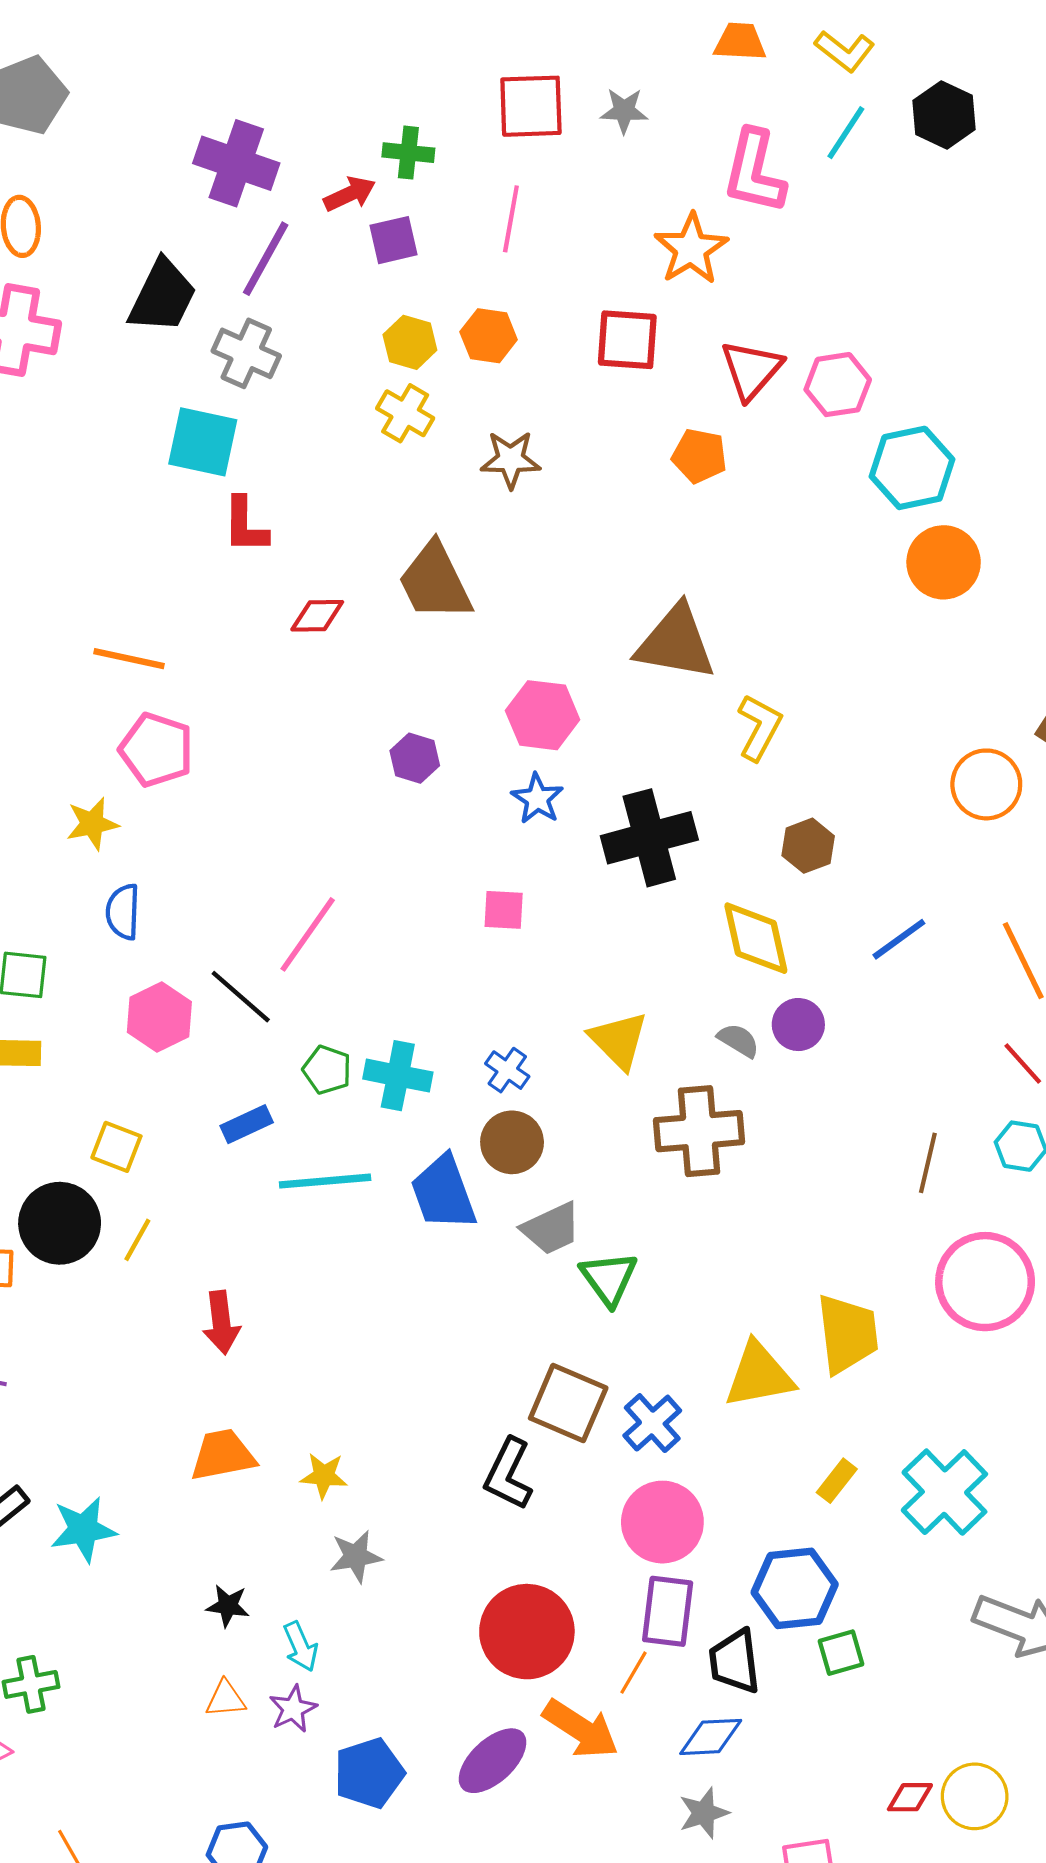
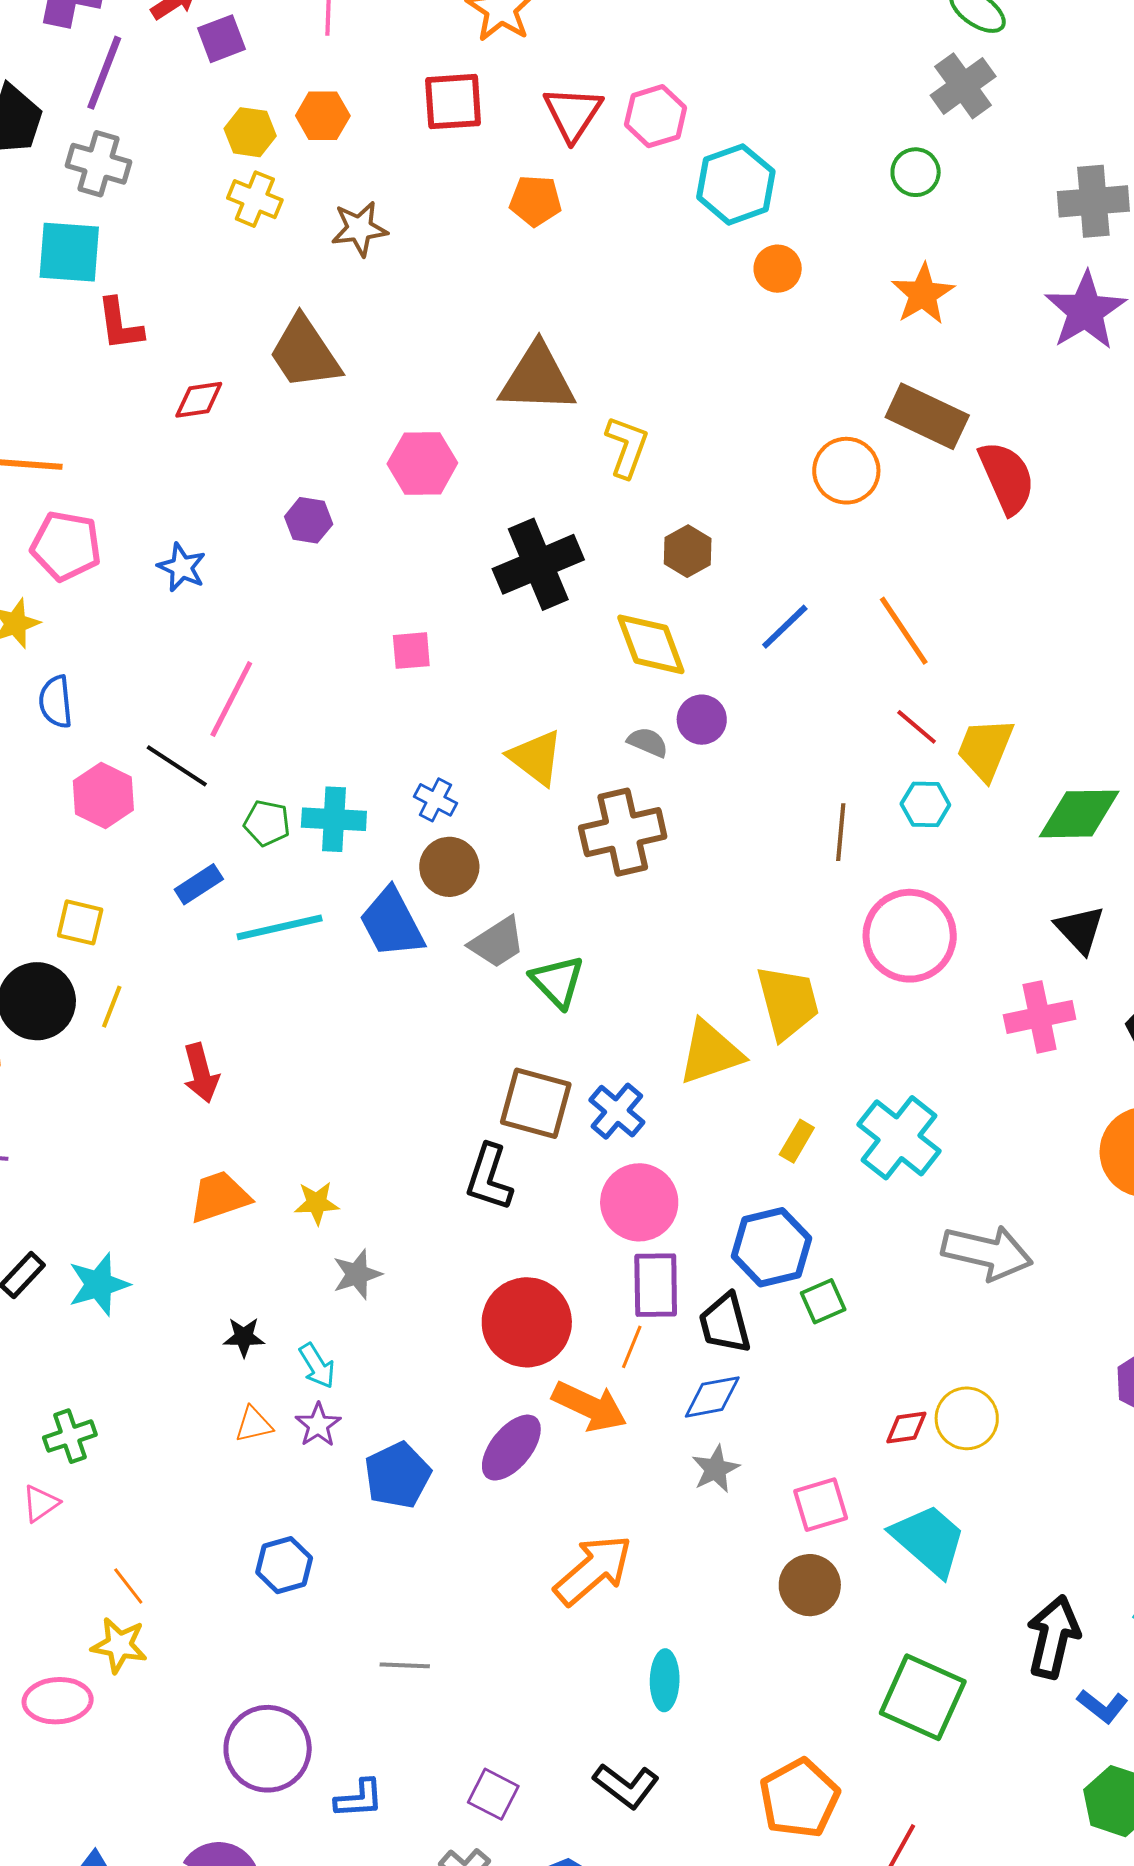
orange circle: (944, 562) -> (778, 269), size x0.7
blue star: (537, 799) -> (182, 567), moved

